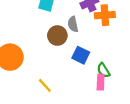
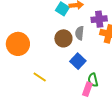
yellow line: (45, 85) -> (40, 77), turned -32

